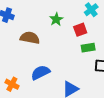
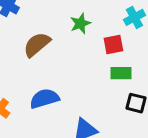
brown semicircle: (30, 38) -> (37, 45), turned -60

